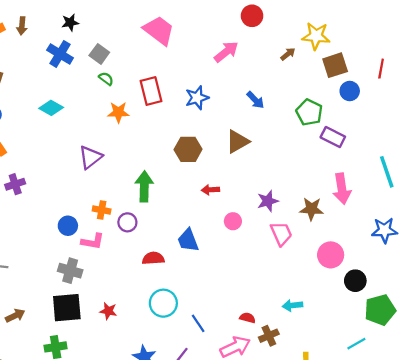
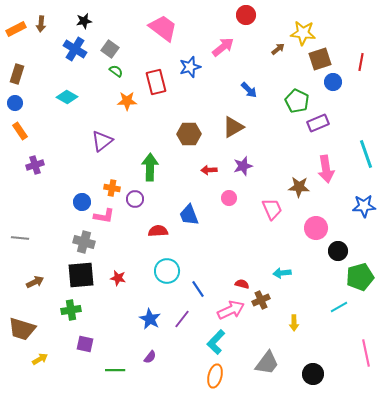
blue star: (197, 98) -> (190, 67), moved
purple rectangle: (333, 137) -> (318, 123), turned -50
purple star: (268, 201) -> (243, 166), moved

